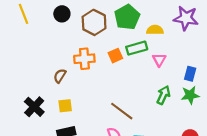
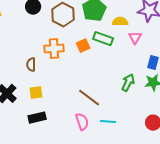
green rectangle: (137, 48) -> (103, 39), turned 36
pink triangle: (159, 60) -> (135, 38), moved
brown semicircle: (60, 76) -> (31, 65), turned -32

